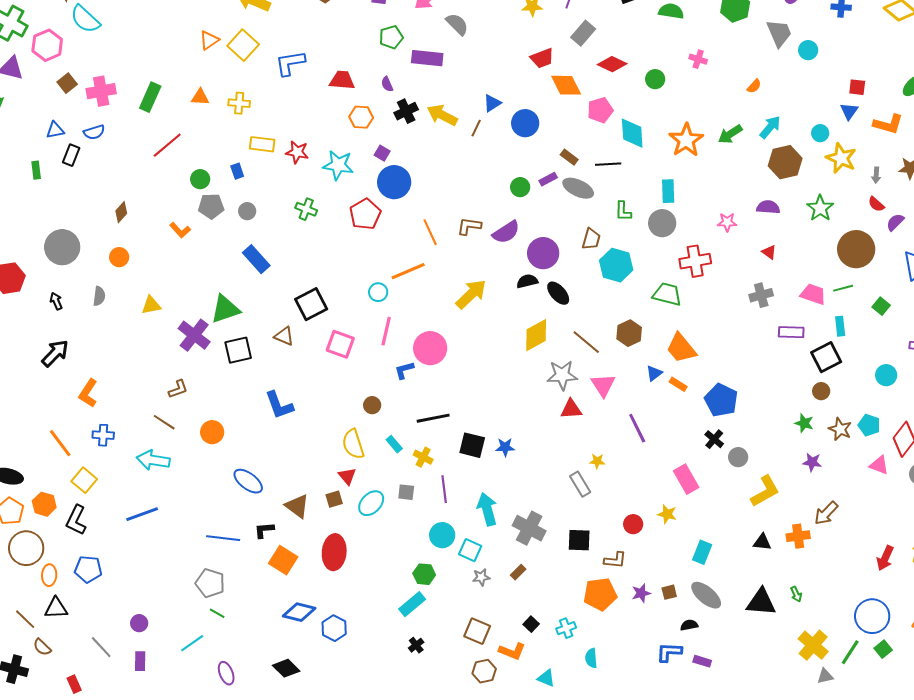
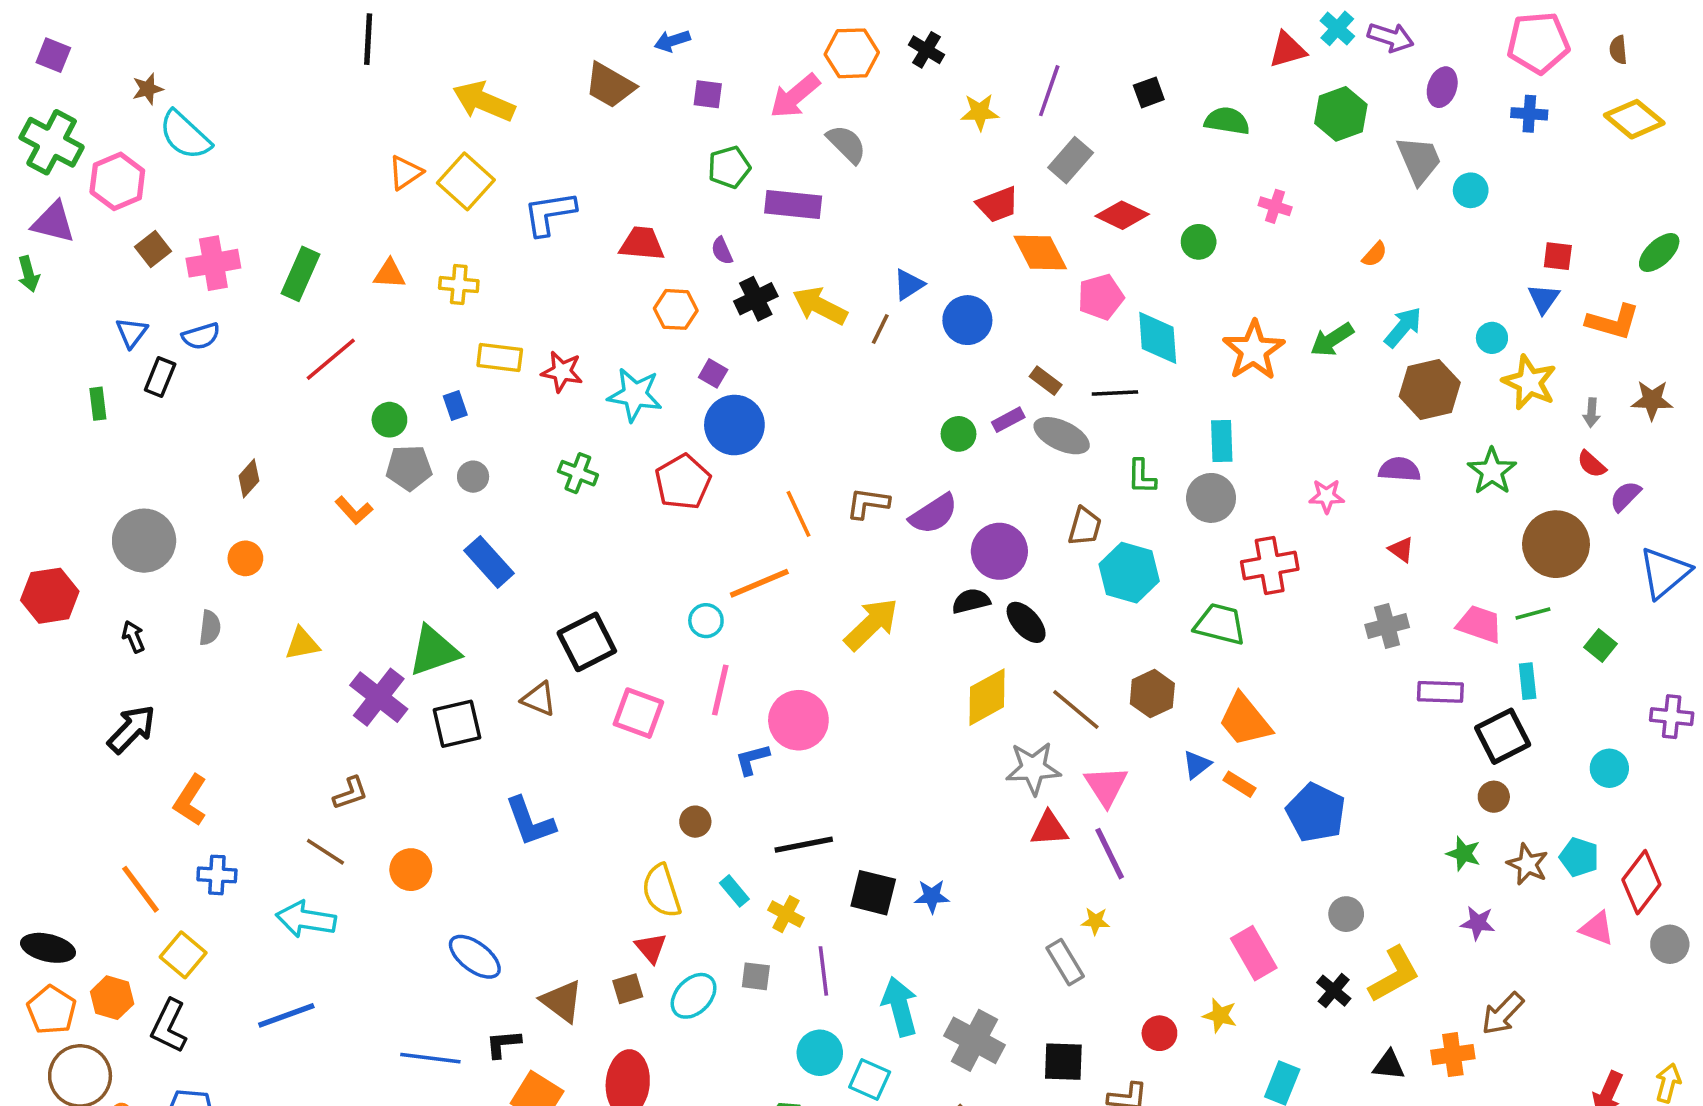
blue triangle: (55, 130) -> (132, 333), turned -42
purple line: (637, 428) -> (1110, 854), moved
black cross: (714, 439) -> (1334, 991), moved

